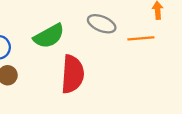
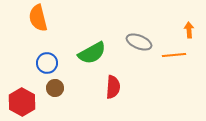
red semicircle: (73, 74) -> (113, 87), size x0.7

